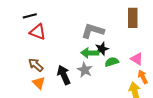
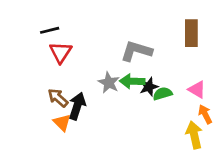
red triangle: (38, 32) -> (61, 52), turned 42
black star: (102, 49) -> (149, 87), moved
gray star: (85, 70) -> (109, 83), moved
black arrow: (64, 75) -> (77, 106), moved, turned 42

